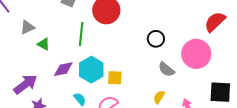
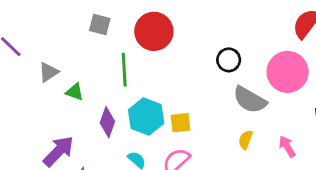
purple diamond: (63, 69) -> (107, 122), turned -50
gray semicircle: (166, 69) -> (250, 100), size x1.4

